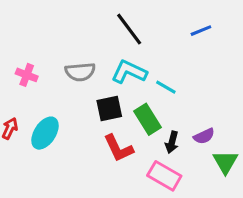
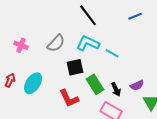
gray semicircle: (80, 72) -> (56, 43), turned -42
green rectangle: (147, 119) -> (95, 84), moved
black arrow: (172, 142) -> (116, 89), turned -40
red L-shape: (118, 148) -> (69, 98), moved

